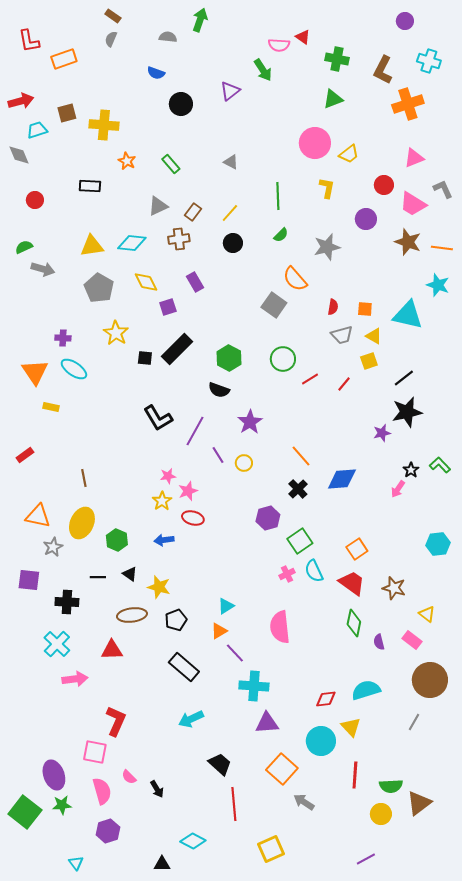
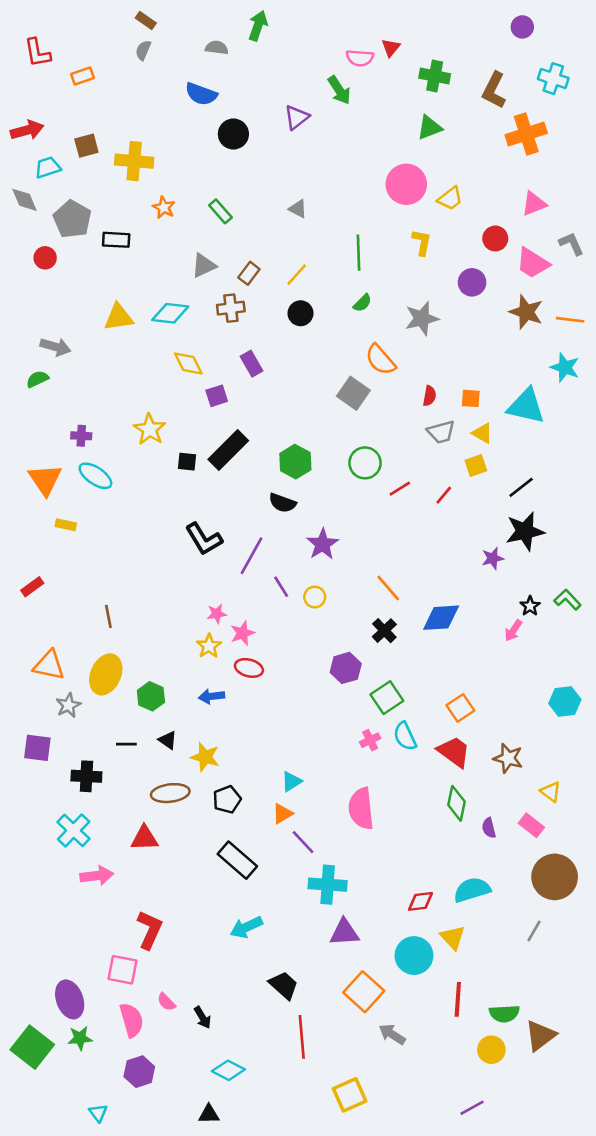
red triangle: (303, 37) -> (391, 48), turned 35
orange rectangle: (64, 59) -> (83, 76), size x0.7
blue semicircle: (156, 73) -> (201, 94), size x1.4
green semicircle: (24, 247) -> (37, 379), moved
gray pentagon: (99, 288) -> (72, 219), moved
cyan diamond: (193, 841) -> (228, 1070), moved

